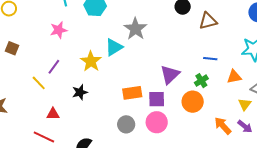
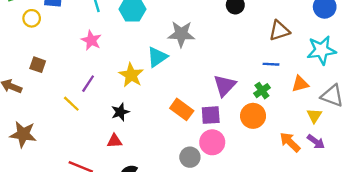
brown triangle: (208, 21) -> (279, 31), moved
gray star: (135, 29) -> (181, 34), turned -30
pink star: (59, 30) -> (91, 40), turned -30
orange rectangle: (132, 93) -> (182, 109), turned 48
red triangle: (53, 114) -> (115, 141), moved
gray circle: (126, 124) -> (190, 157), moved

